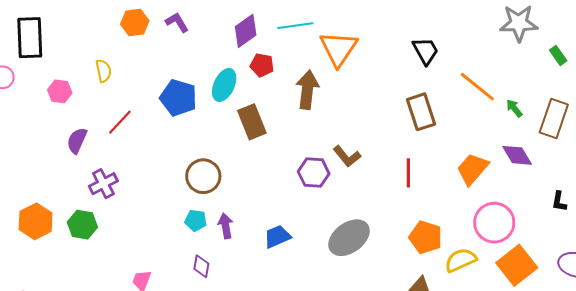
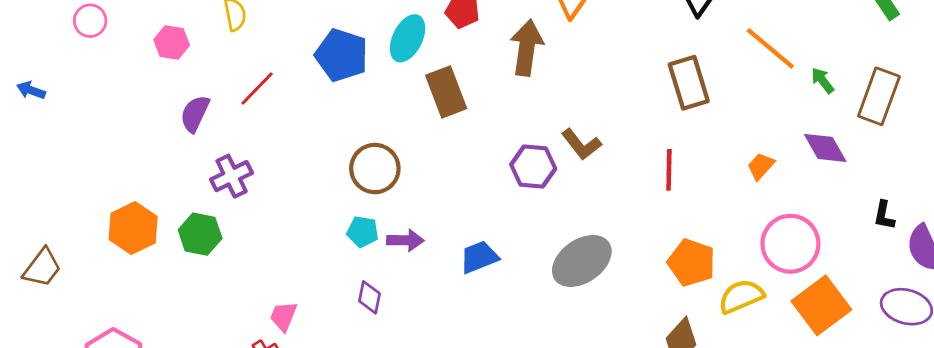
orange trapezoid: (472, 169) -> (761, 166), size x0.6
purple arrow: (226, 226) -> (405, 240), turned 100

